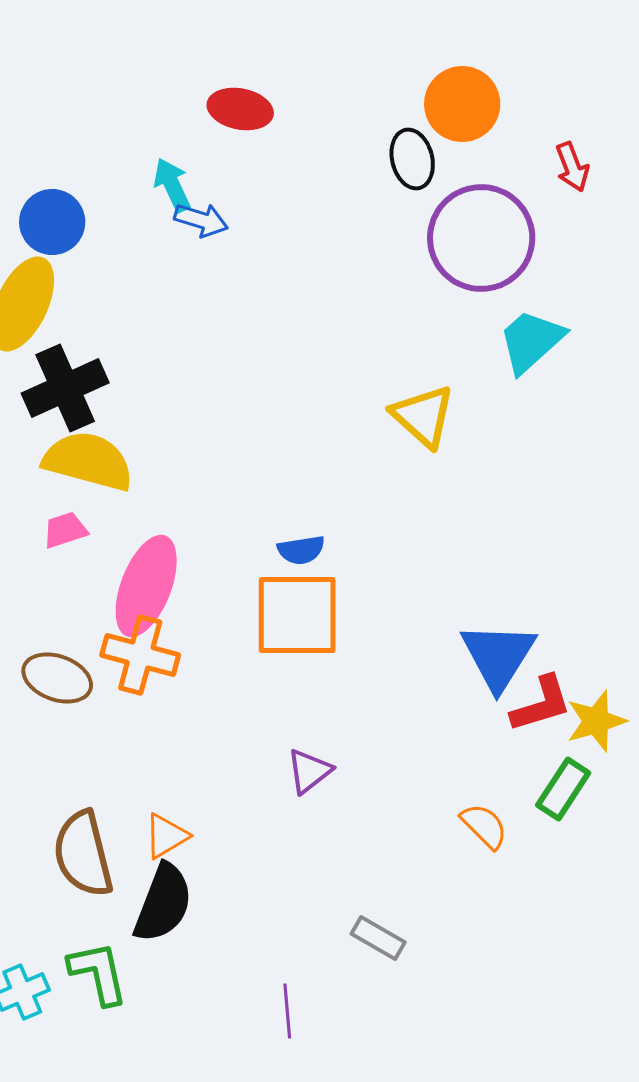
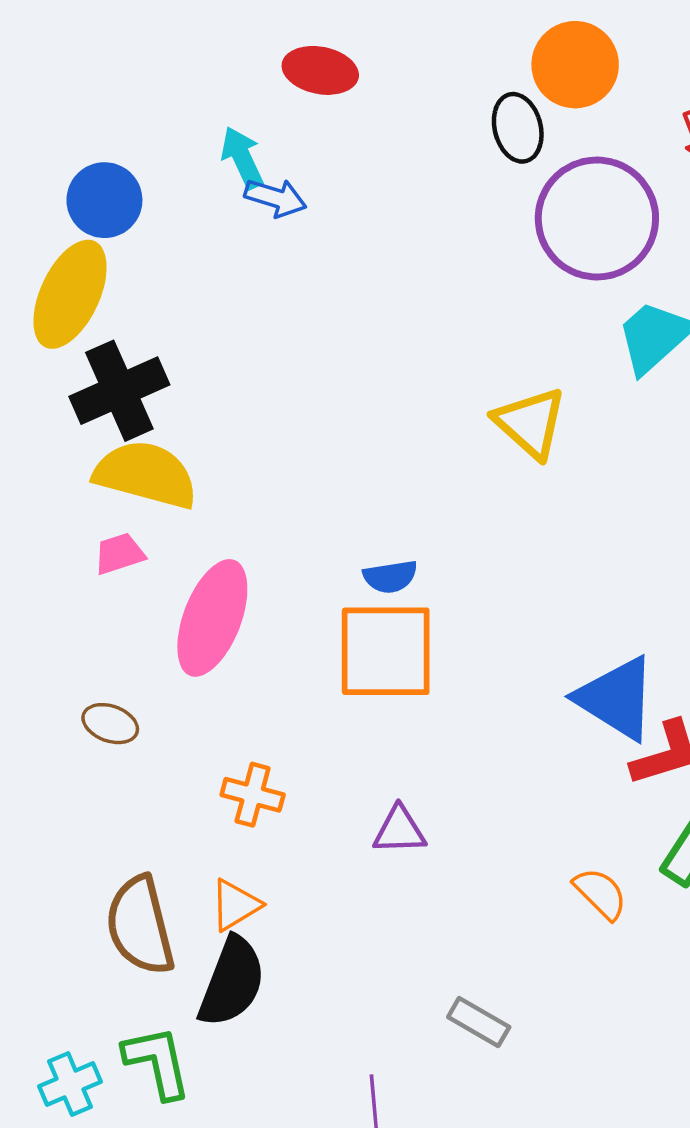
orange cross: (140, 655) -> (253, 795), moved, size x0.7
blue triangle: (498, 656) -> (616, 698), turned -30
brown ellipse: (57, 678) -> (110, 724), size x0.7
purple triangle: (309, 771) -> (399, 830), turned 36

